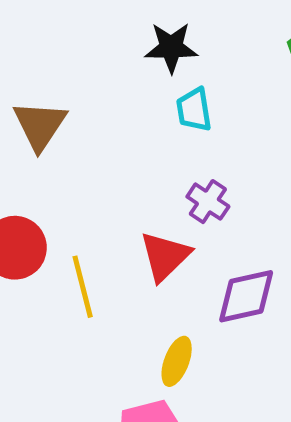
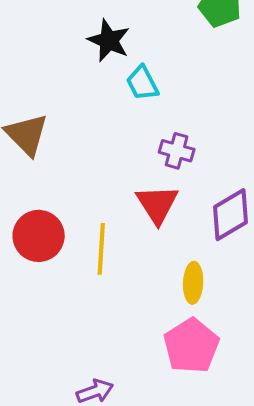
black star: (171, 47) -> (109, 41), turned -30
yellow line: (83, 287) -> (101, 249), turned 36

